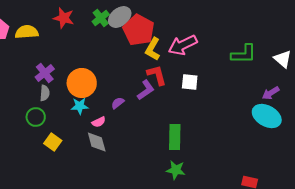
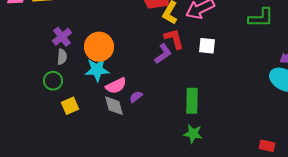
purple semicircle: (118, 103) -> (136, 97), moved
cyan star: (80, 106) -> (97, 70), size x1.4
pink semicircle: (99, 122) -> (116, 86), size x1.5
yellow square: (53, 142) -> (70, 106), turned 30

